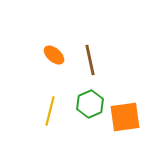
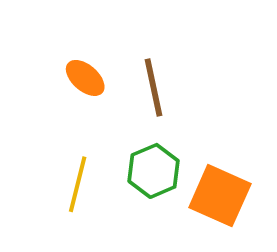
orange square: (125, 117) -> (220, 196), turned 32

